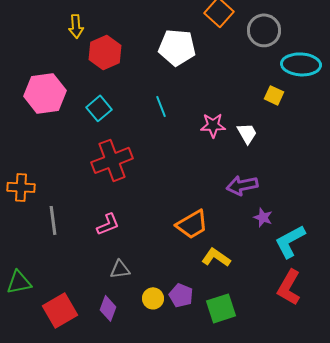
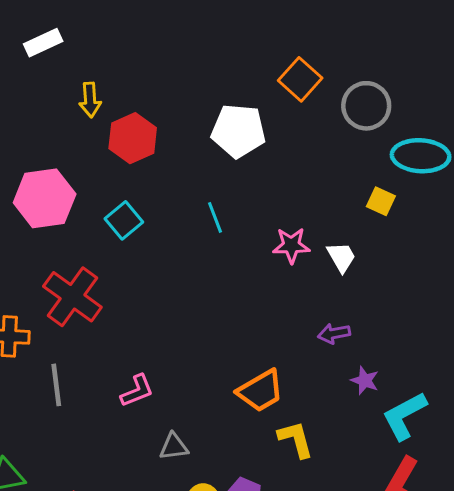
red cross: (112, 160) -> (72, 297), moved, turned -33
purple arrow: (242, 185) -> (334, 333), size x0.7
yellow L-shape: (216, 257) -> (296, 439), turned 40
gray triangle: (120, 269) -> (174, 447), moved

